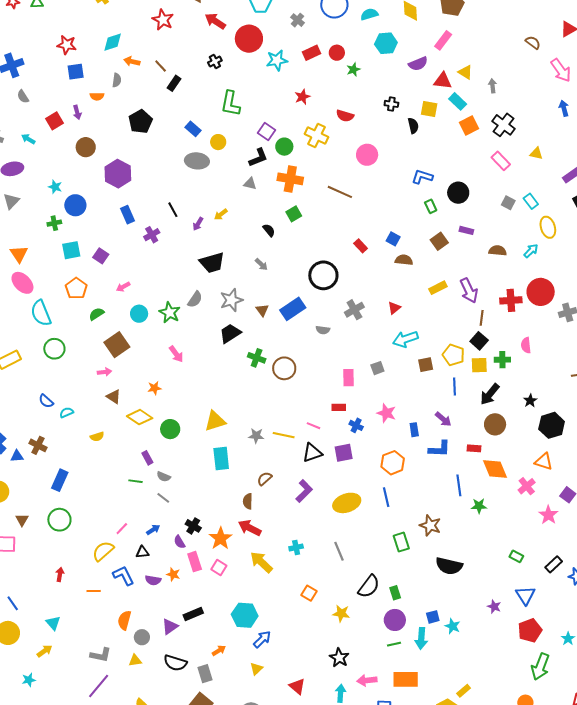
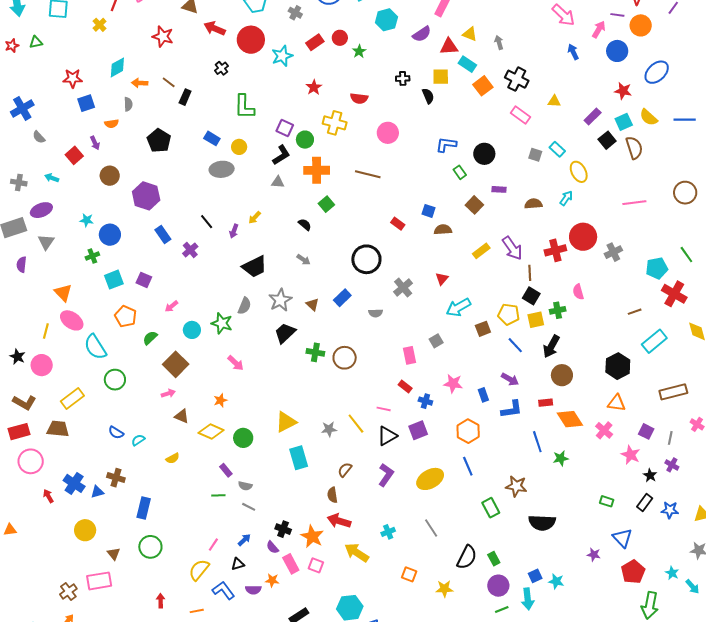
blue rectangle: (293, 309) -> (342, 298), size x0.7
blue line: (455, 386) -> (515, 345), turned -30
black star: (530, 401) -> (650, 475), moved
red rectangle: (339, 407) -> (405, 386), turned 48
yellow line: (284, 435) -> (356, 424), turned 50

